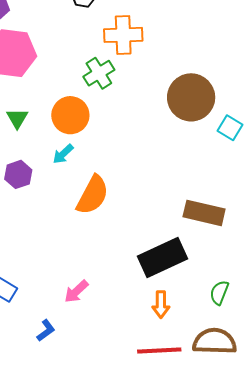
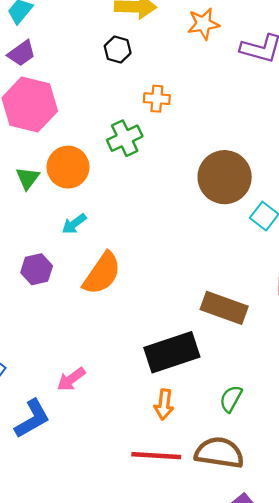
orange cross: (123, 35) -> (157, 99), size x0.6
orange circle: (70, 115) -> (68, 167), moved
purple hexagon: (18, 174) -> (37, 269), moved
blue L-shape: (46, 330) -> (32, 419), size x1.6

